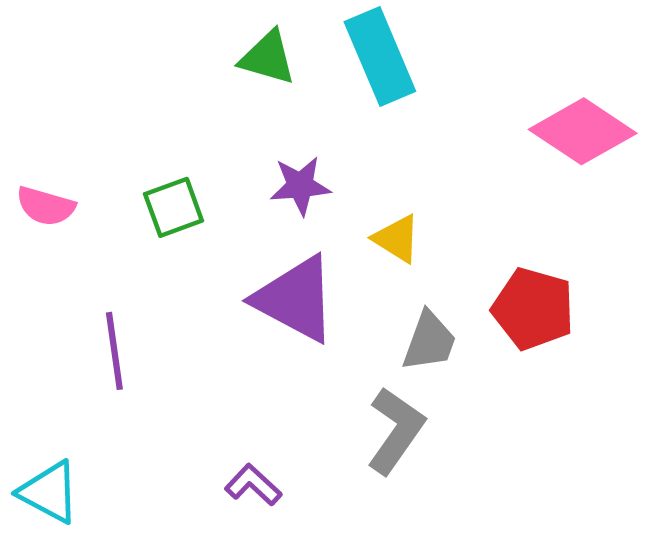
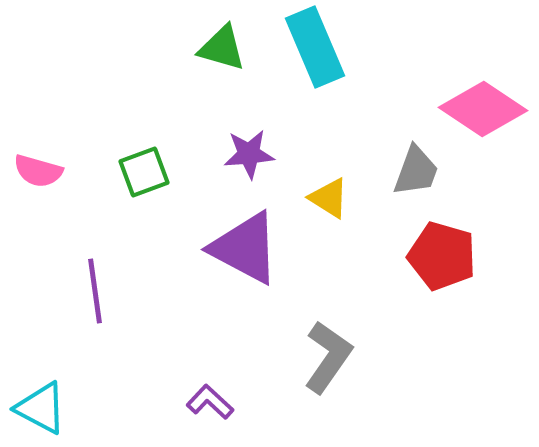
gray trapezoid: (429, 341) -> (416, 171), moved

